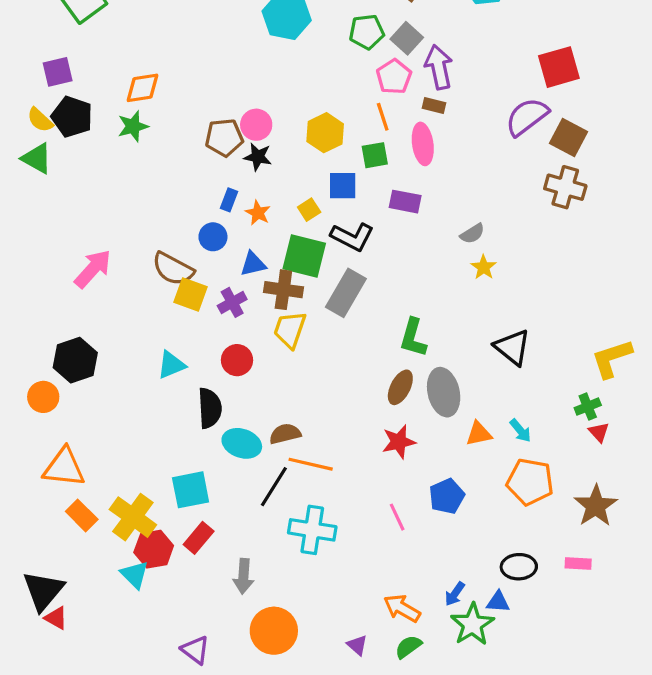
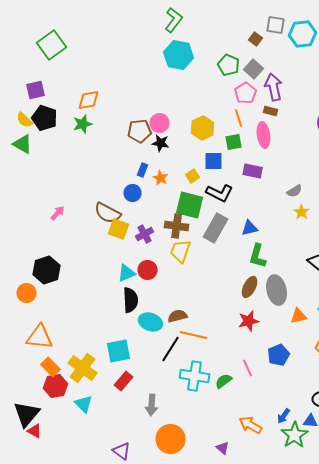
green pentagon: (367, 32) -> (229, 65), turned 30
blue triangle: (253, 264) -> (250, 228), moved
pink arrow: (93, 269) -> (58, 213), size x0.6
cyan triangle: (171, 365) -> (127, 273), moved
red hexagon: (154, 549) -> (56, 386), moved
green semicircle: (408, 647) -> (224, 381), moved

